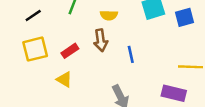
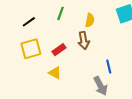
yellow semicircle: (109, 15) -> (90, 20), turned -80
blue line: (131, 54) -> (109, 67), moved

